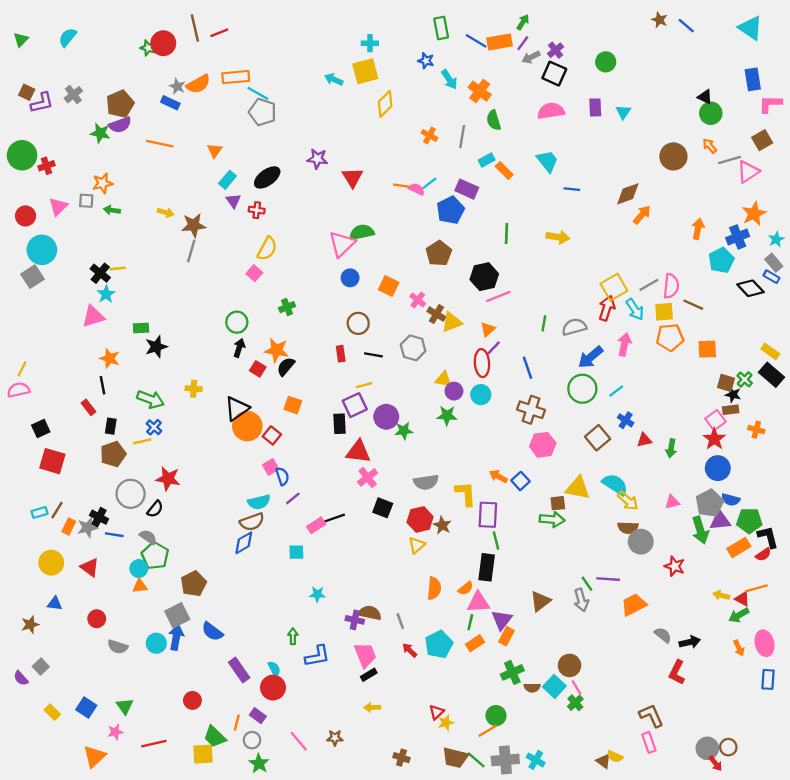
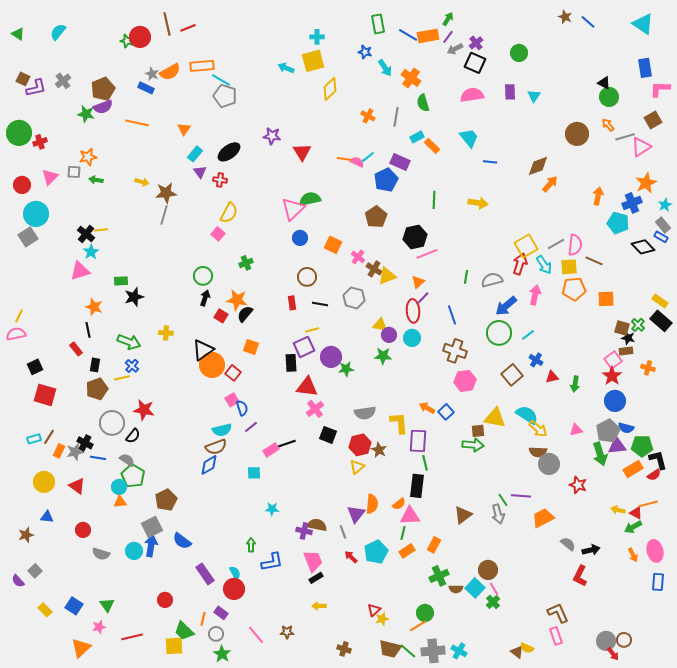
green triangle: (21, 40) -> (18, 34), turned -40
cyan pentagon: (721, 260) -> (618, 223), turned -30
purple triangle: (502, 620) -> (356, 514), moved

